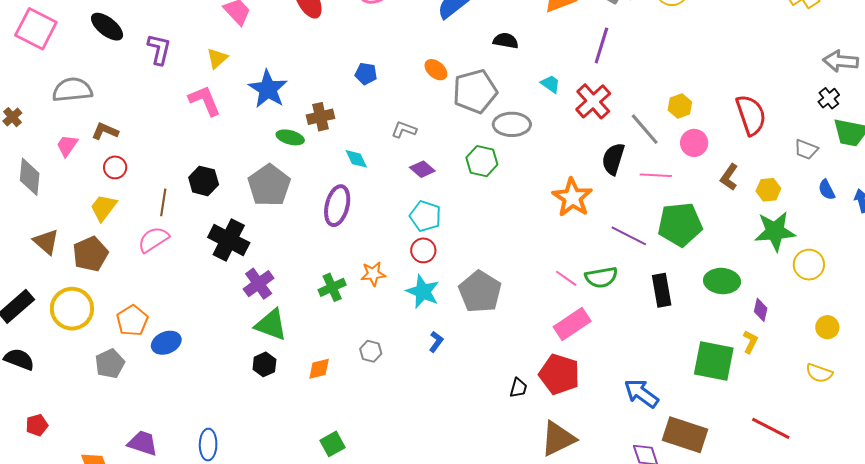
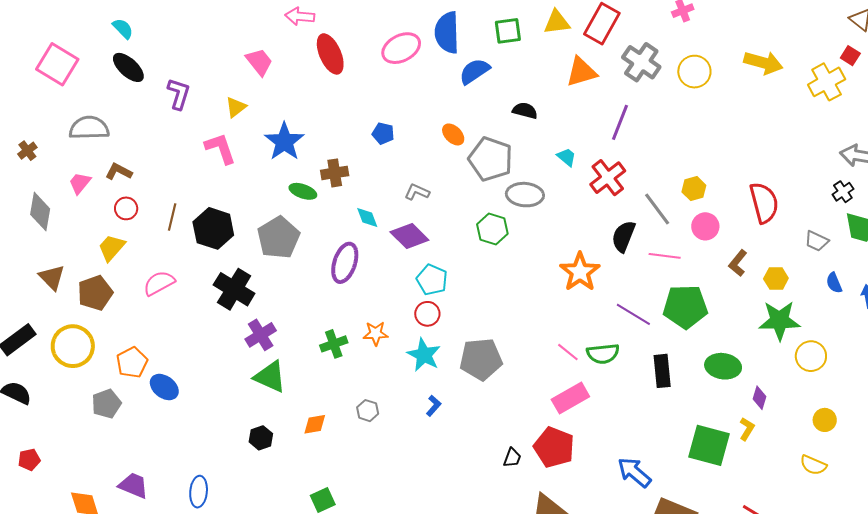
gray pentagon: (475, 91) -> (491, 159), turned 30
purple diamond: (422, 169) -> (409, 236), moved, size x1.5
black hexagon: (204, 181) -> (213, 228), size x1.4
brown line: (163, 202) -> (172, 217), moved
gray pentagon: (480, 292) -> (481, 359), turned 30
blue ellipse: (166, 343) -> (164, 387), turned 56
black hexagon: (264, 364) -> (261, 438), moved

